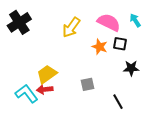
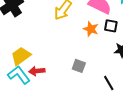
yellow trapezoid: (47, 74) -> (21, 56), moved
gray square: (87, 84) -> (79, 66), turned 32

